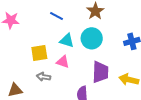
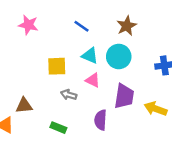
pink triangle: (63, 62) -> (93, 80), moved
gray arrow: (43, 77) -> (69, 95), moved

